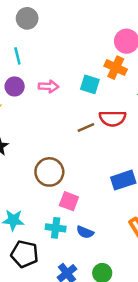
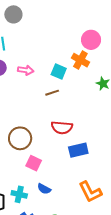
red semicircle: (113, 118) -> (62, 127), moved
brown line: (86, 128) -> (52, 93), moved
cyan cross: (56, 228) -> (19, 194), moved

